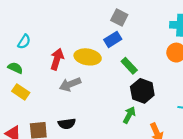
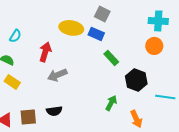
blue rectangle: (113, 39) -> (96, 34), turned 56
yellow ellipse: (88, 57) -> (71, 28), moved
black hexagon: (142, 91) -> (136, 80), moved

